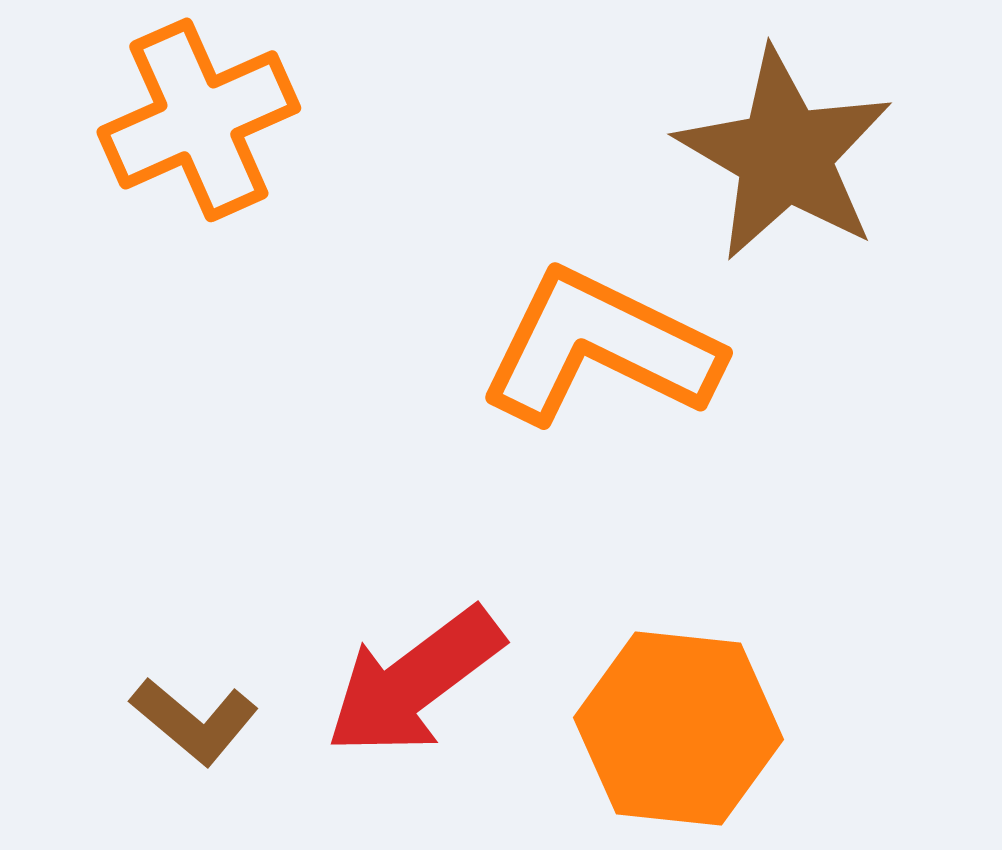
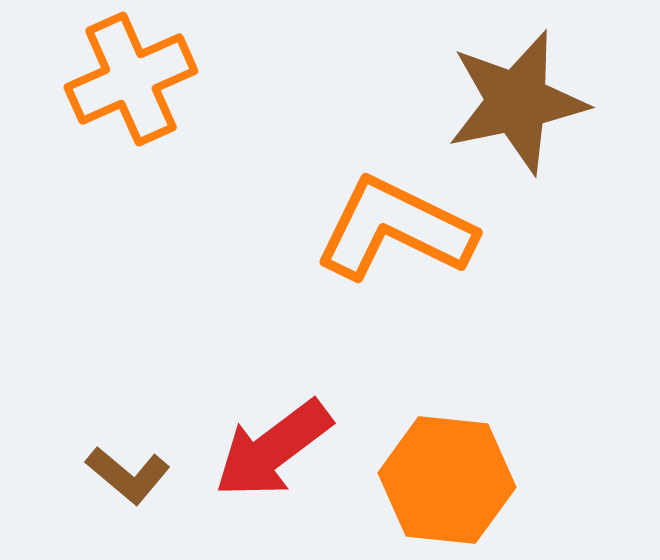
brown star: (785, 155) -> (517, 102), turned 30

